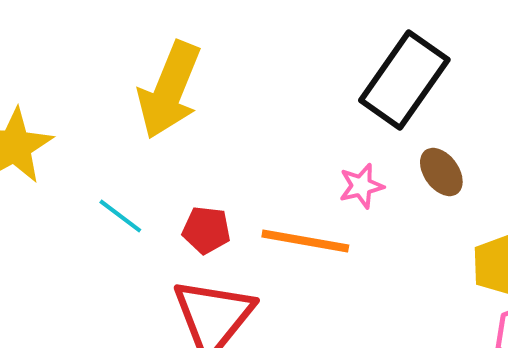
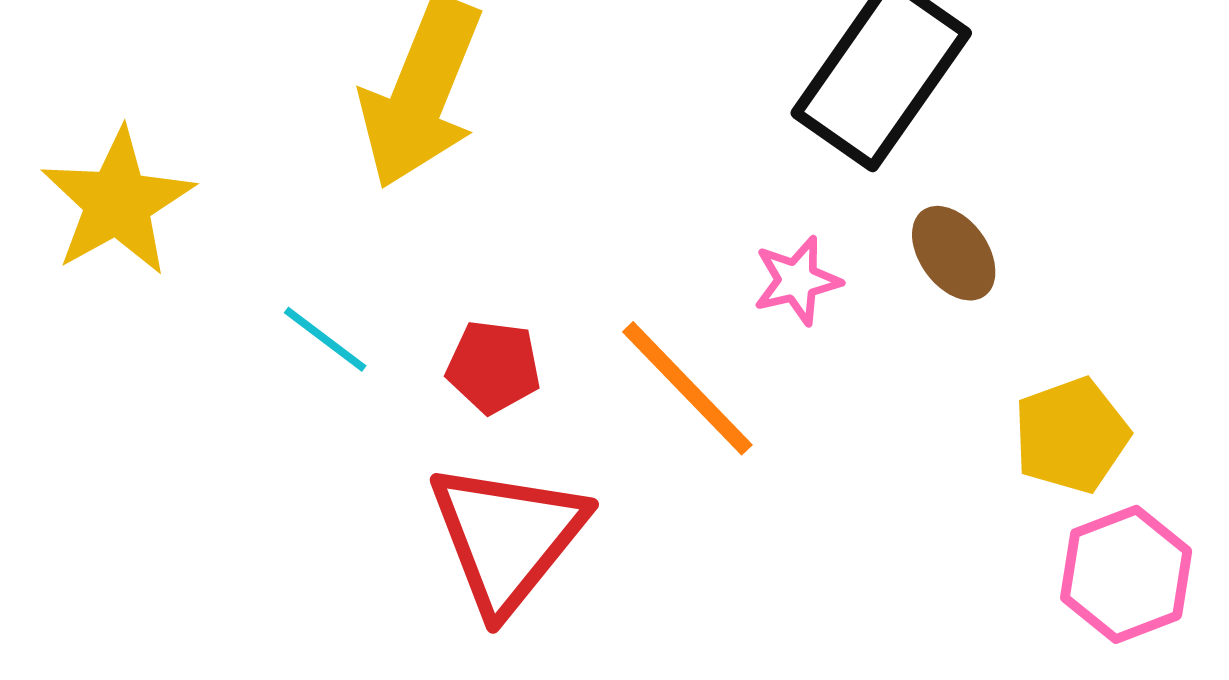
orange line: (305, 241) -> (687, 388), turned 36

